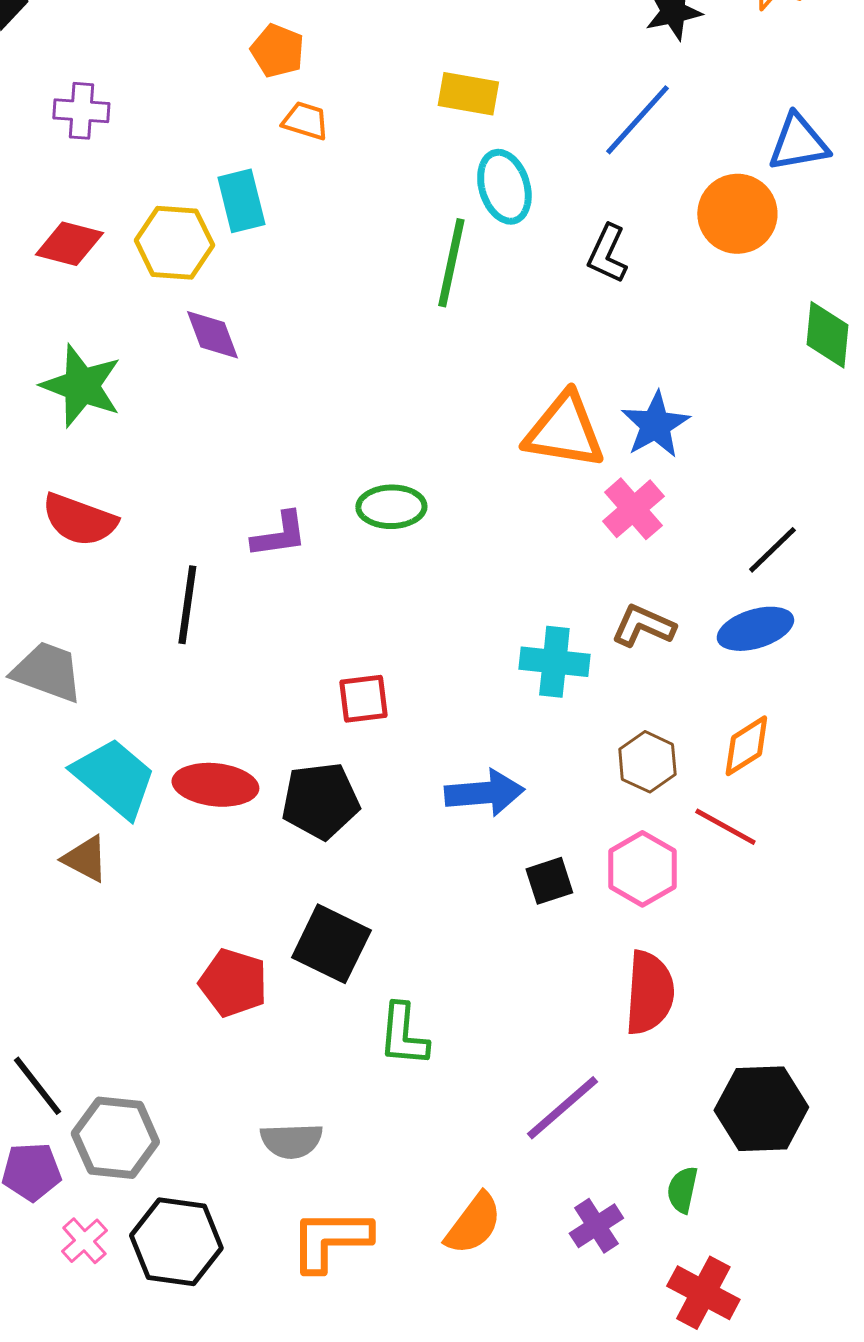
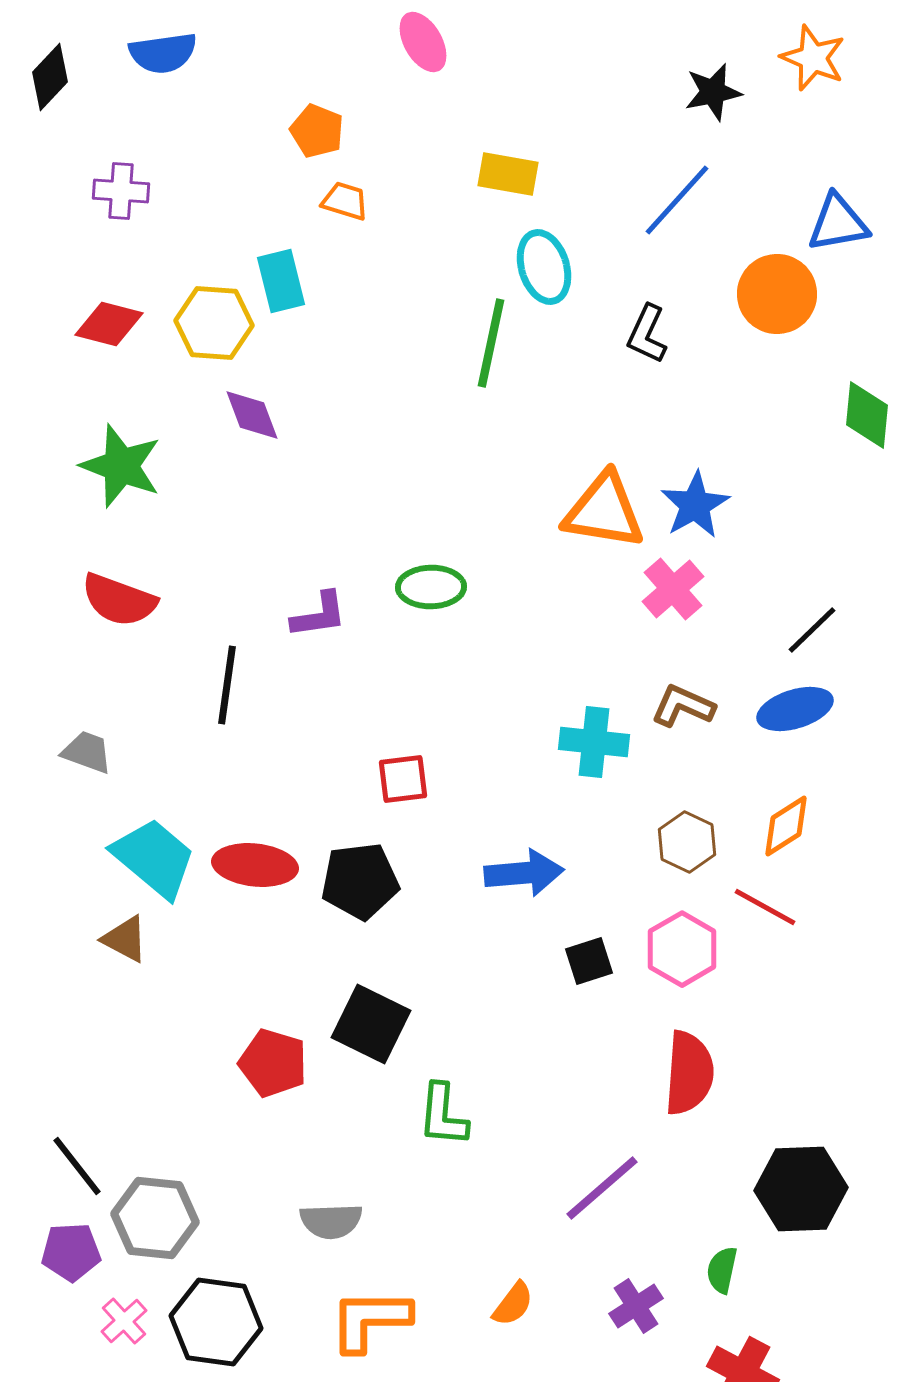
gray trapezoid: (47, 672) -> (87, 752), size x0.7
orange semicircle: (473, 1224) -> (513, 1304), size x0.7

